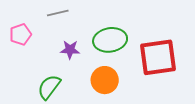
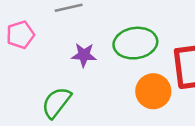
orange circle: (105, 80) -> (153, 91), moved

